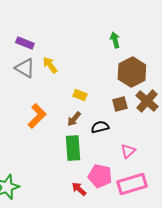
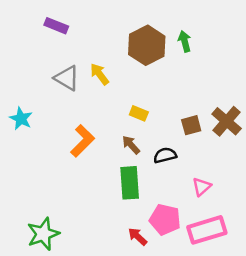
purple rectangle: (25, 43) -> (56, 26), moved
brown hexagon: (132, 72) -> (147, 45), moved
brown arrow: (74, 119) -> (131, 145), turned 98

